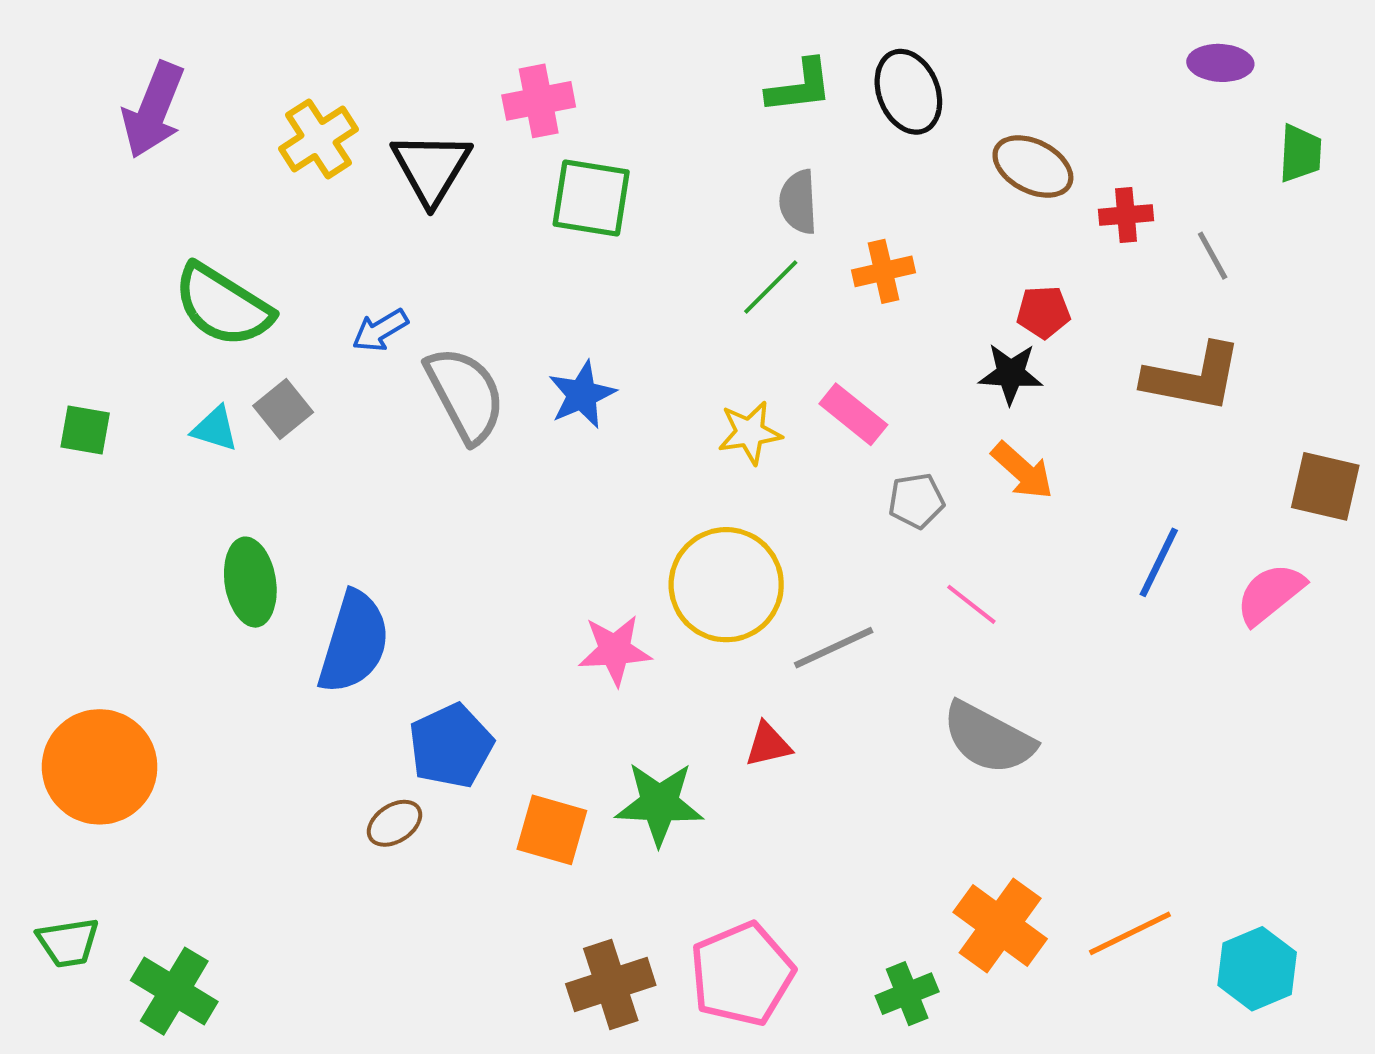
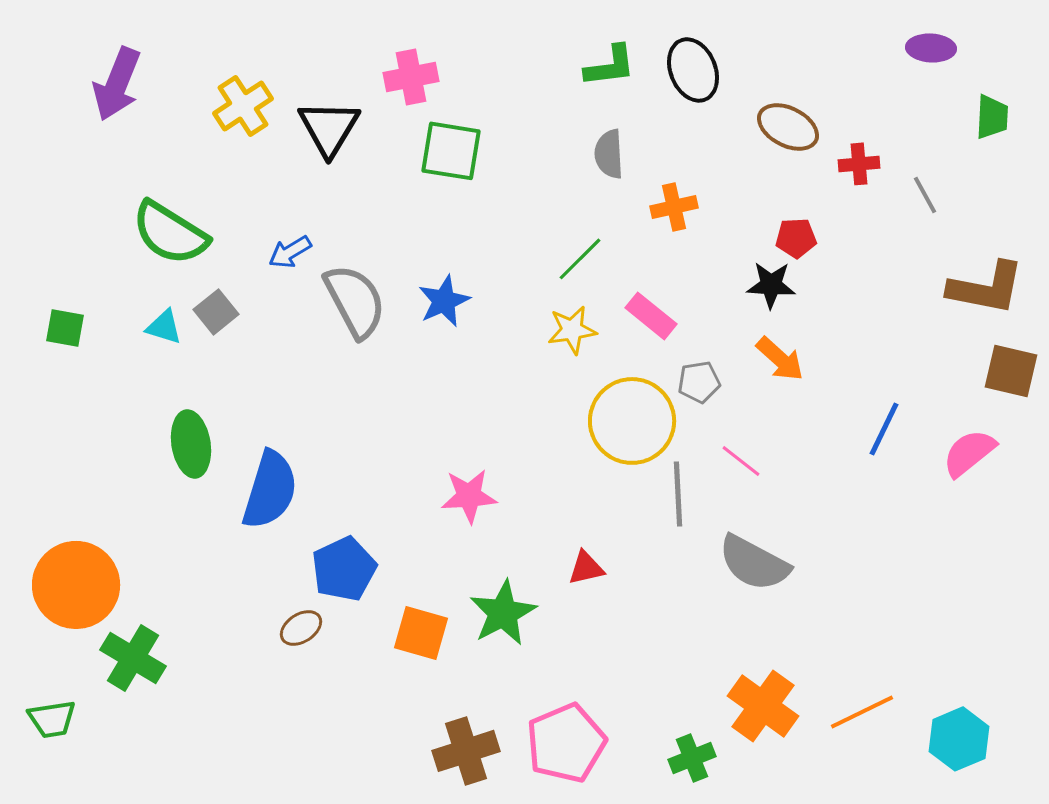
green line: (771, 287) -> (580, 259), moved
brown L-shape: (1193, 378) -> (986, 288), moved
yellow circle: (726, 585) -> (632, 421), moved
gray line: (834, 648) -> (678, 494), moved, turned -68
green star: (659, 804) -> (503, 613), turned -30
green cross: (174, 991) -> (133, 658), moved

